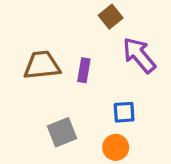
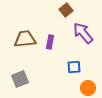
gray square: (62, 132) -> (20, 79), moved
orange circle: (116, 147) -> (88, 88), moved

